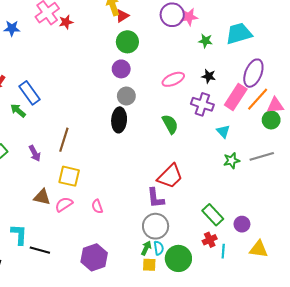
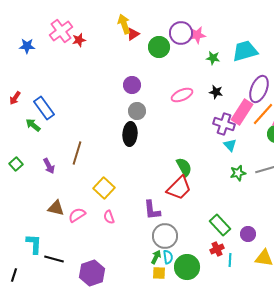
green circle: (127, 42) -> (159, 47), moved
purple cross: (202, 104) -> (224, 124), moved
green semicircle: (170, 124) -> (184, 167), moved
yellow square: (69, 176) -> (104, 188), moved, turned 30
purple L-shape: (156, 198) -> (152, 210), moved
purple hexagon: (94, 257) -> (92, 273), moved

